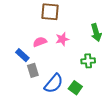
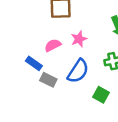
gray rectangle: (33, 70) -> (48, 80), turned -40
blue semicircle: (54, 83) -> (78, 71), moved

